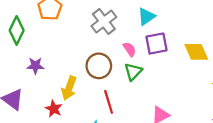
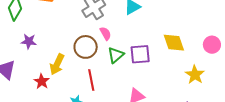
purple square: (156, 44) -> (140, 54), moved
pink semicircle: (130, 49) -> (105, 33), moved

